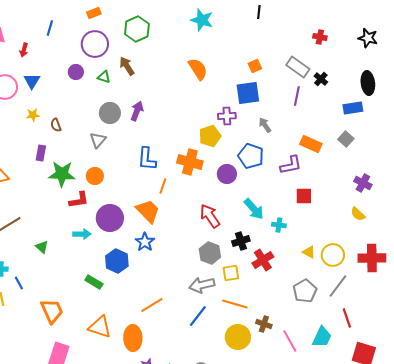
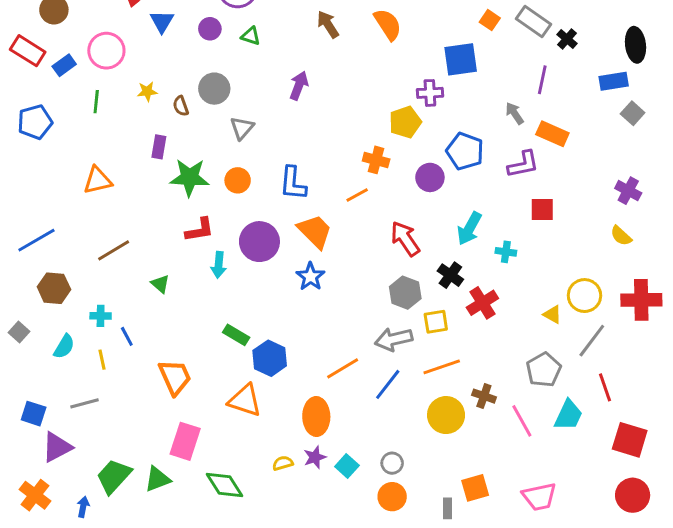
brown arrow: (127, 66) -> (328, 24), moved
orange square: (255, 66) -> (490, 20), moved, turned -32
blue triangle: (32, 81) -> (162, 21), moved
purple line: (297, 96) -> (542, 80), moved
gray circle: (110, 113) -> (214, 89), moved
gray arrow: (265, 125) -> (515, 113), moved
gray square: (346, 139) -> (633, 113), moved
blue L-shape: (147, 159) -> (293, 183), moved
orange cross: (190, 162) -> (376, 160), size x0.7
orange line: (163, 186) -> (357, 195), moved, turned 42
red L-shape: (79, 200) -> (200, 230), moved
cyan arrow: (254, 209) -> (469, 228), turned 70
cyan arrow: (82, 234) -> (219, 265), turned 96
black cross: (241, 241) -> (450, 275), turned -36
yellow triangle: (309, 252) -> (552, 314), moved
blue hexagon: (117, 261) -> (270, 358), moved
gray pentagon: (305, 291) -> (544, 370), moved
orange line: (235, 304) -> (442, 367), turned -35
orange line: (152, 305) -> (343, 368), moved
orange ellipse: (133, 338) -> (316, 416), moved

